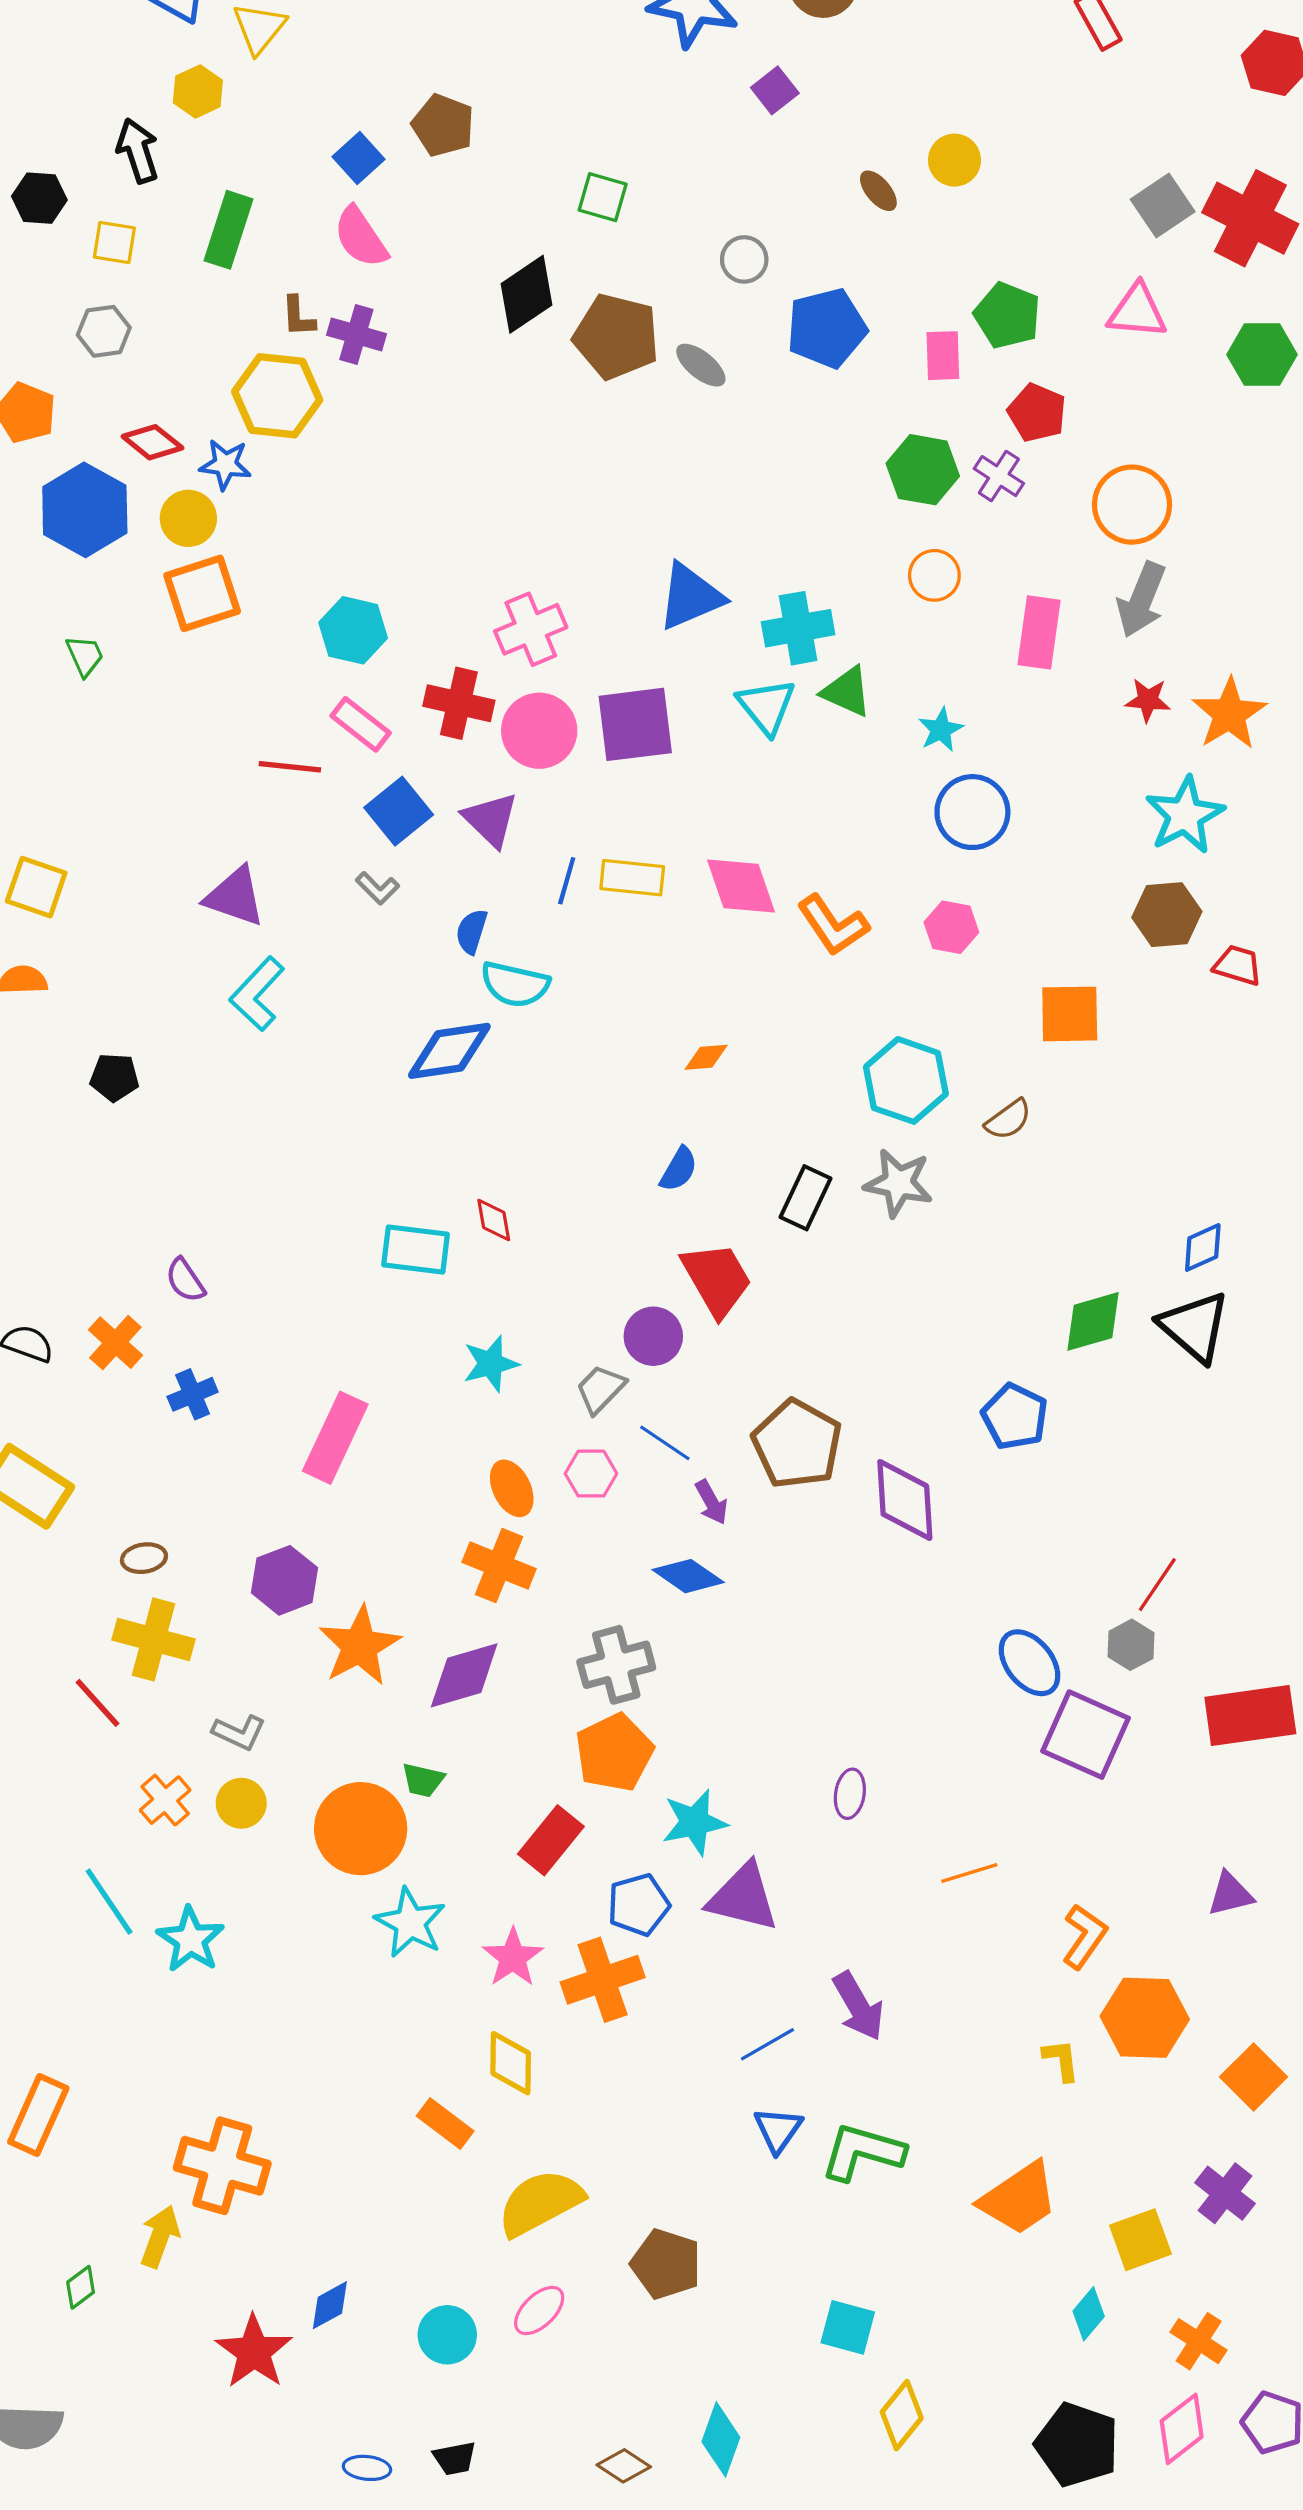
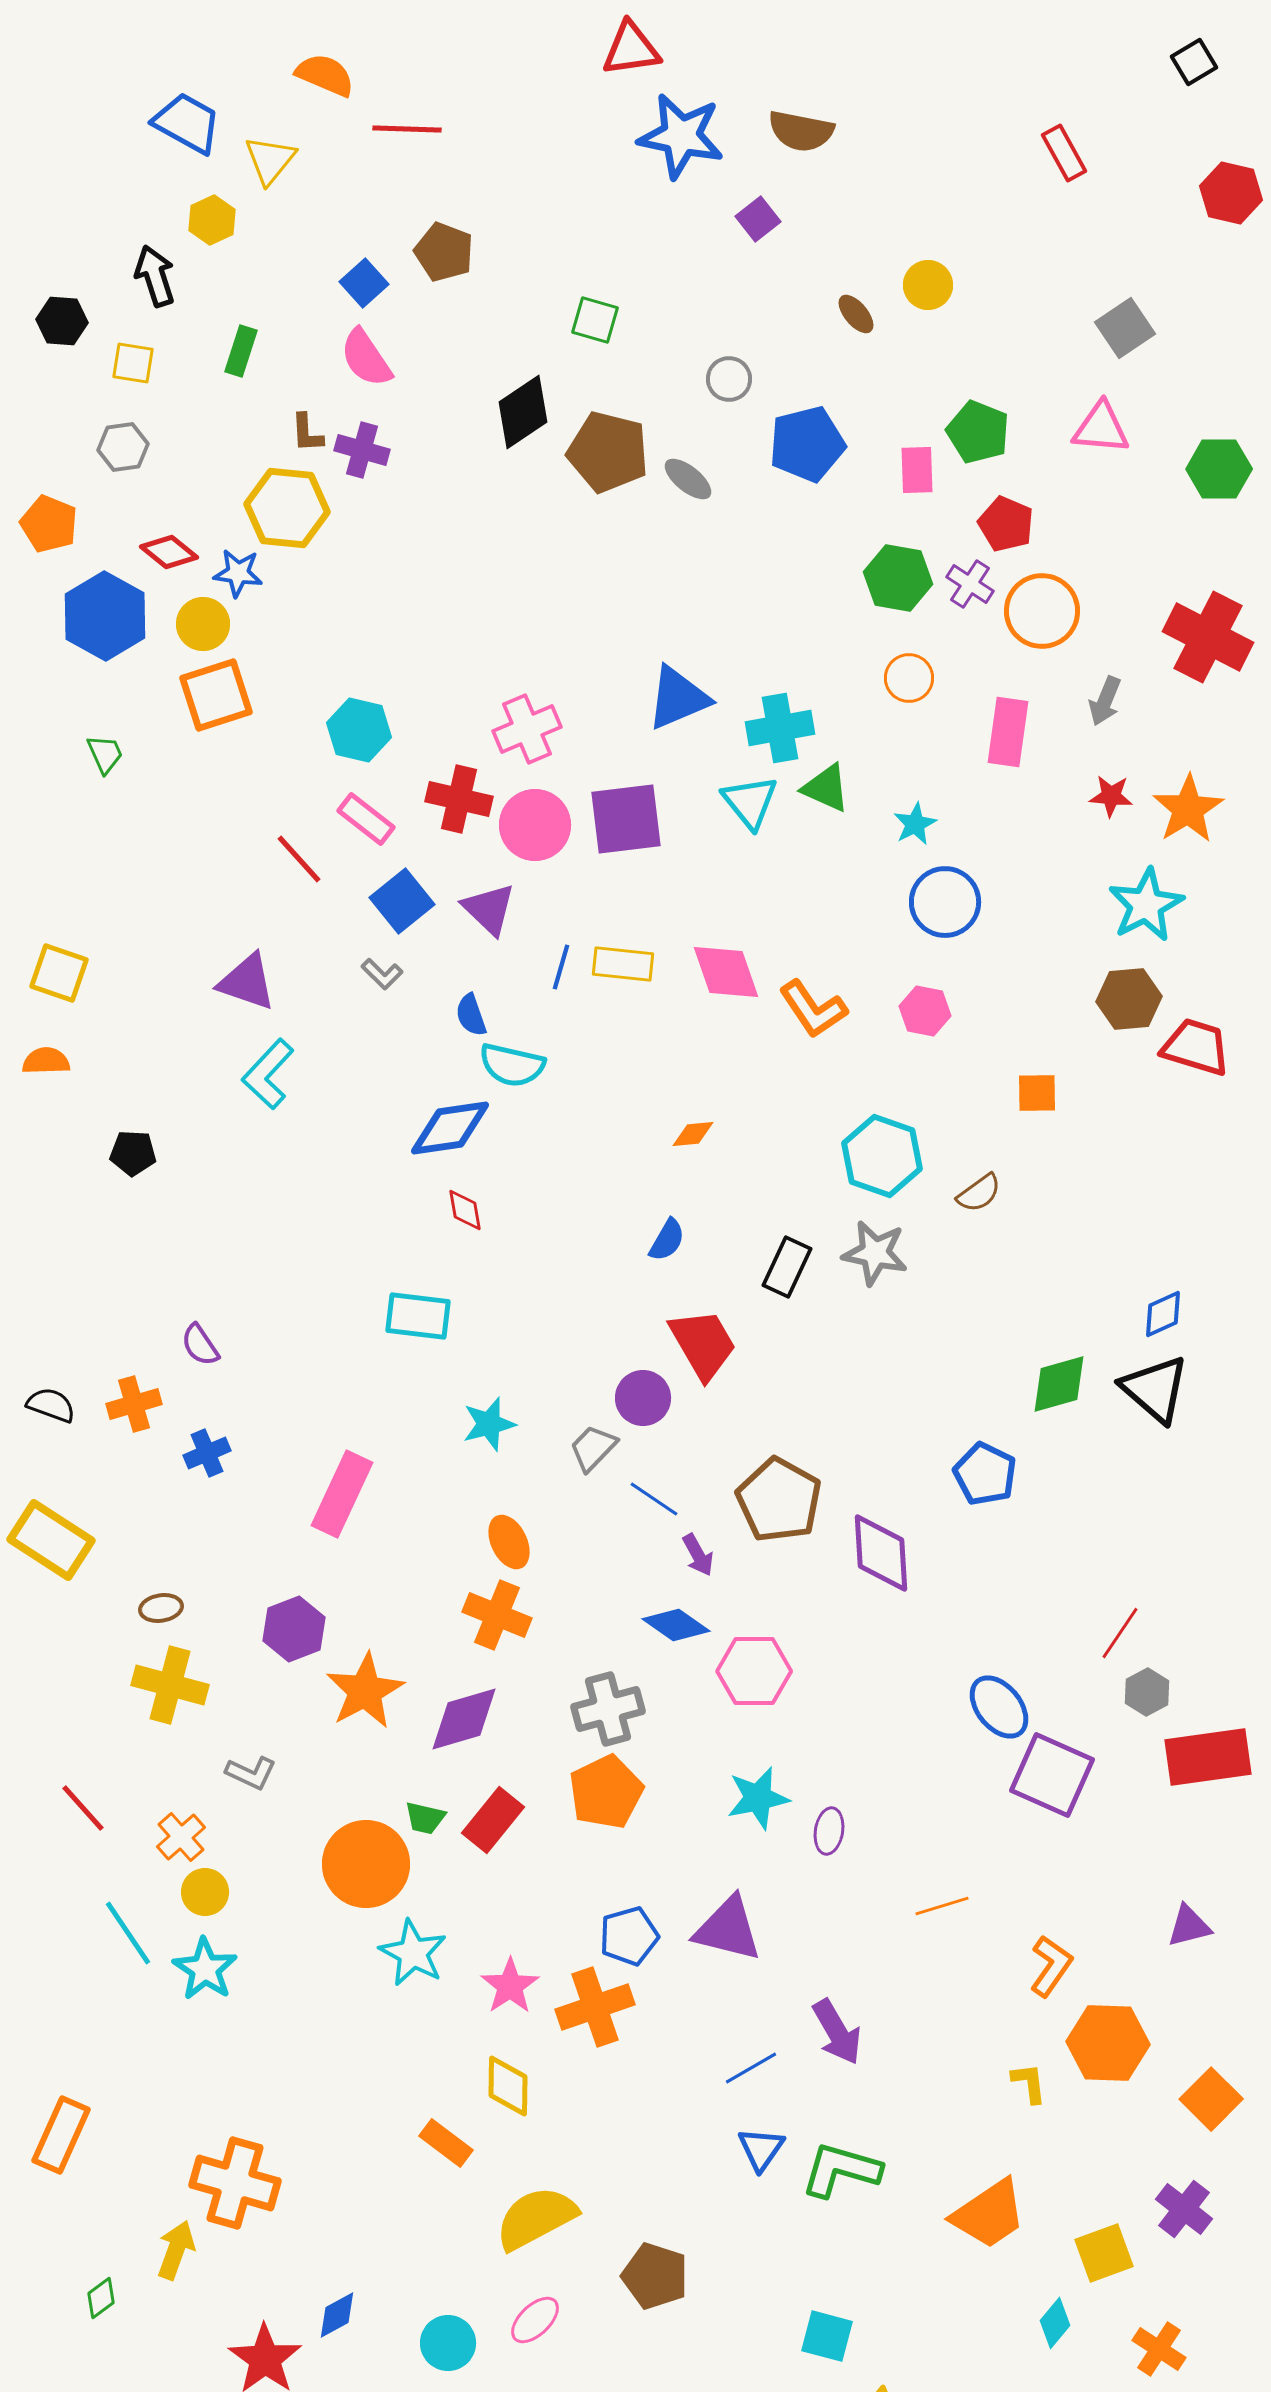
red cross: (1250, 218) -> (1208, 637), moved
green rectangle: (229, 230) -> (241, 351), size x0.7
orange circle: (1132, 505) -> (1042, 611), moved
gray arrow: (1142, 600) -> (1105, 701), size x0.7
red line: (290, 767) -> (299, 859), turned 42
blue semicircle: (472, 931) -> (471, 1015), turned -36
red trapezoid: (1238, 965) -> (1196, 1047), size x1.5
orange square: (1070, 1014) -> (1037, 1093), size x0.7
red diamond: (494, 1220) -> (465, 1210), moved
orange cross: (115, 1343) -> (134, 1404), turned 32
pink hexagon: (591, 1474) -> (754, 1671), moved, size x1.5
gray hexagon: (1131, 1645) -> (1147, 1692), moved
red line: (97, 1703) -> (83, 1808), moved
yellow circle: (241, 1803) -> (205, 1892), moved
cyan star: (695, 1822) -> (758, 1798), moved
red rectangle: (551, 1840) -> (493, 1820), moved

